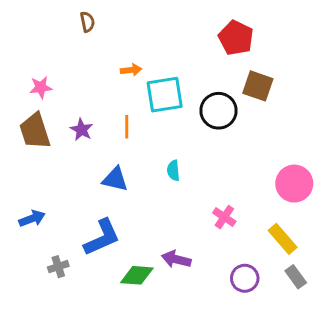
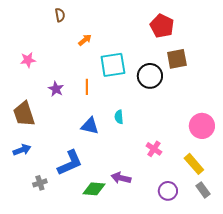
orange arrow: (131, 70) -> (85, 40), moved, turned -32
brown square: (258, 86) -> (177, 59), turned -30
brown trapezoid: (35, 131) -> (24, 114), moved
blue triangle: (115, 179) -> (90, 126), moved

